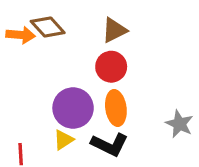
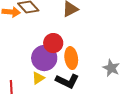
red circle: (111, 67) -> (53, 43), moved

